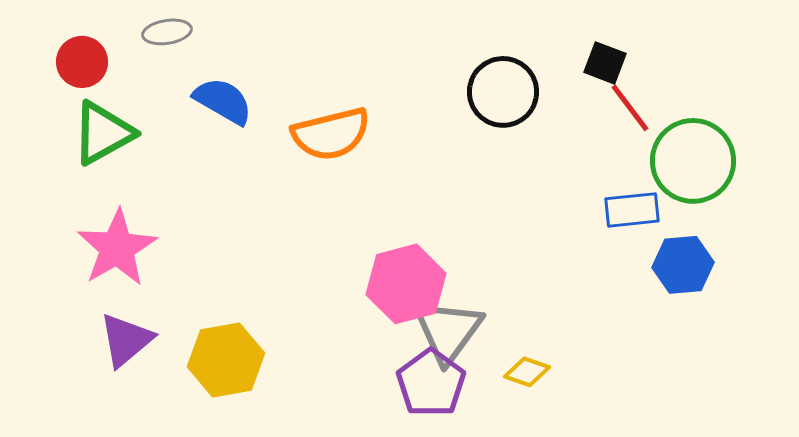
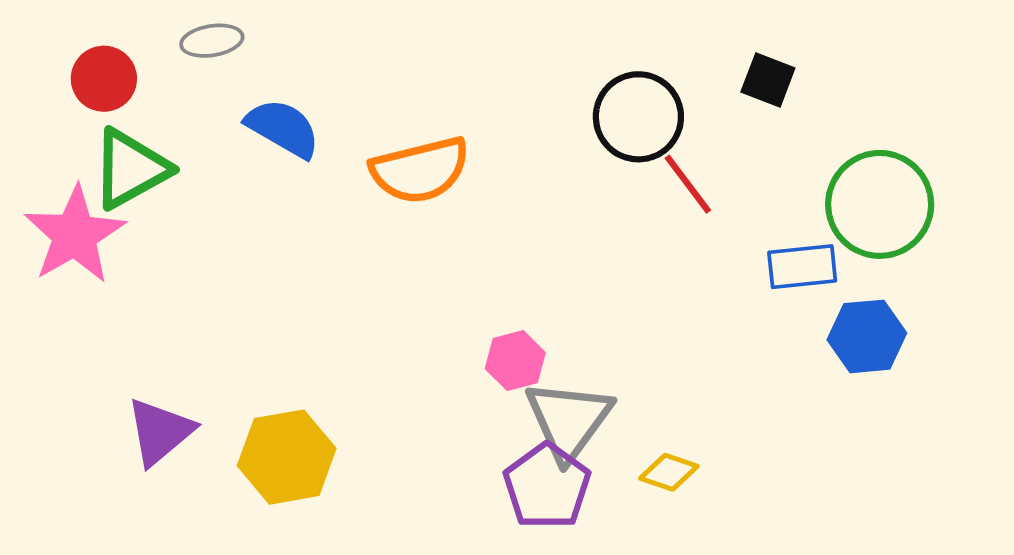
red line: (630, 108) -> (688, 184), moved
pink star: (117, 248) -> (75, 235), moved
pink hexagon: (406, 284) -> (515, 361), size x0.6

